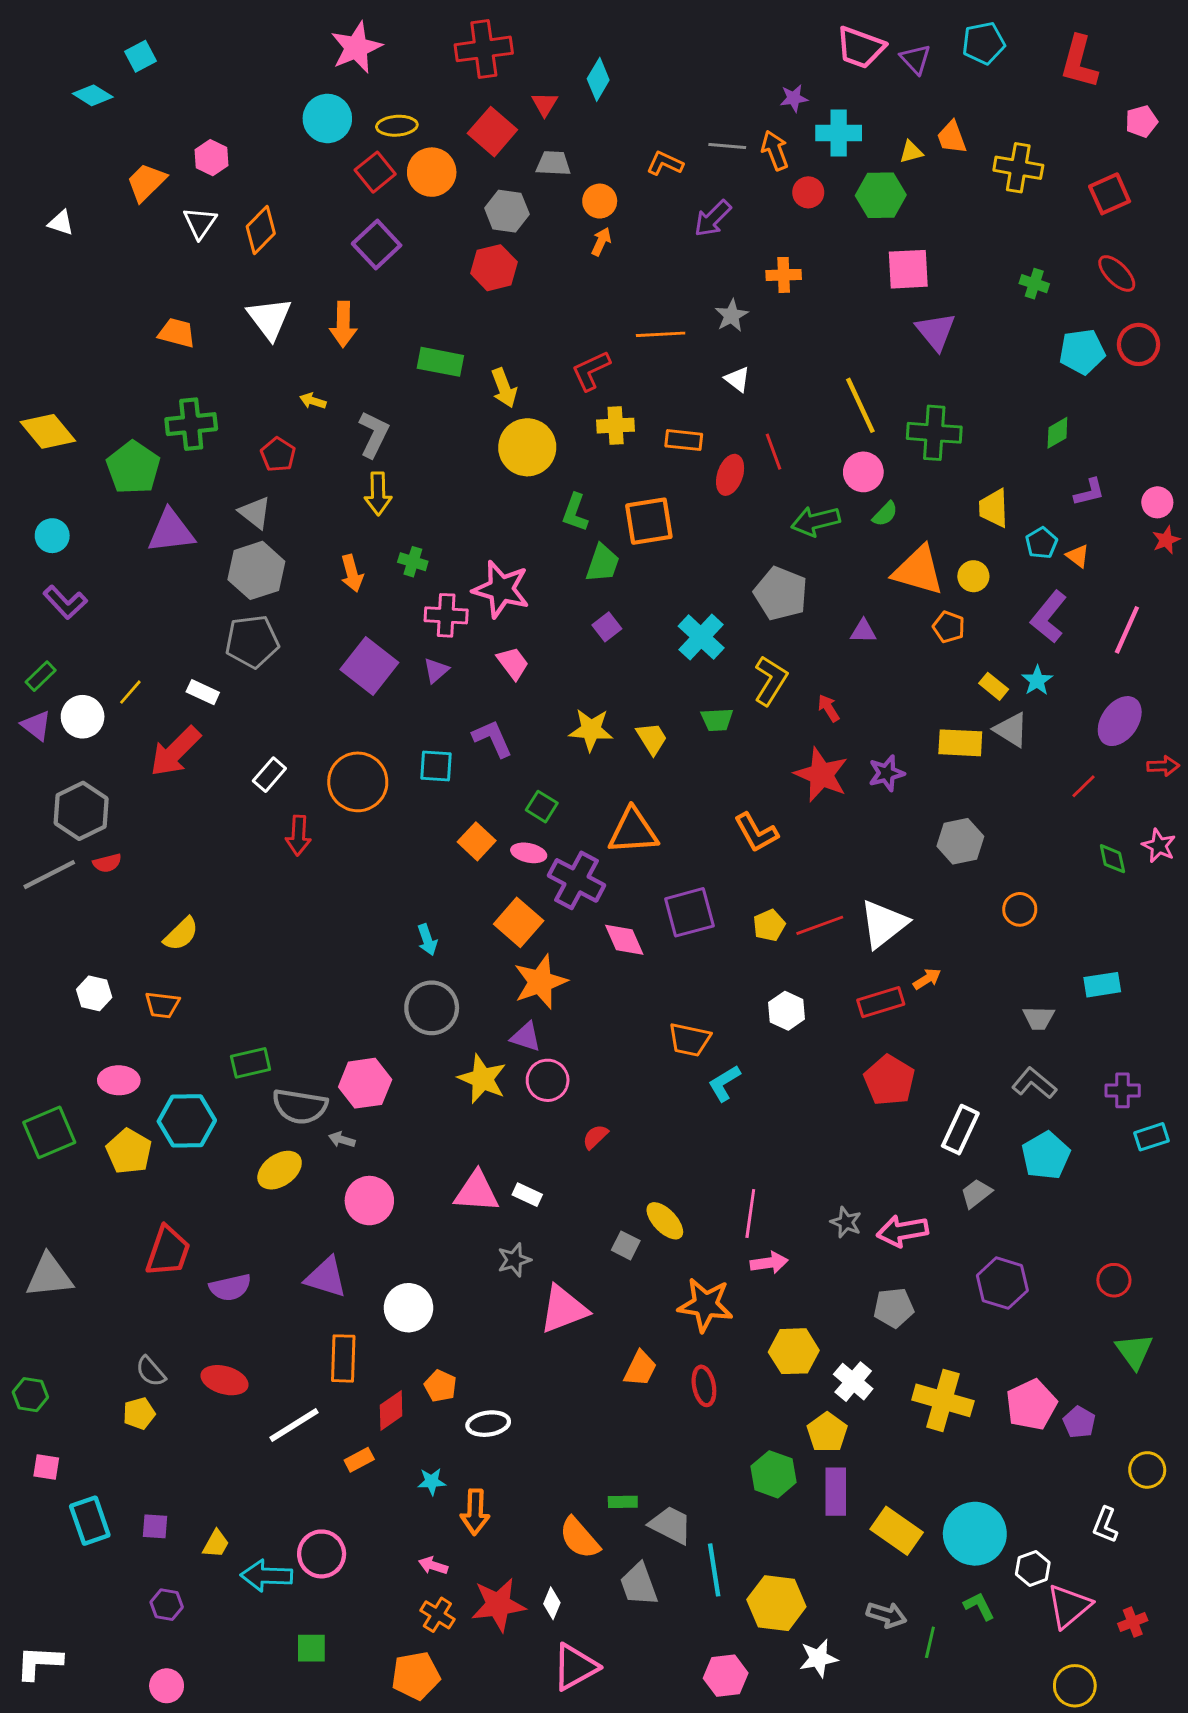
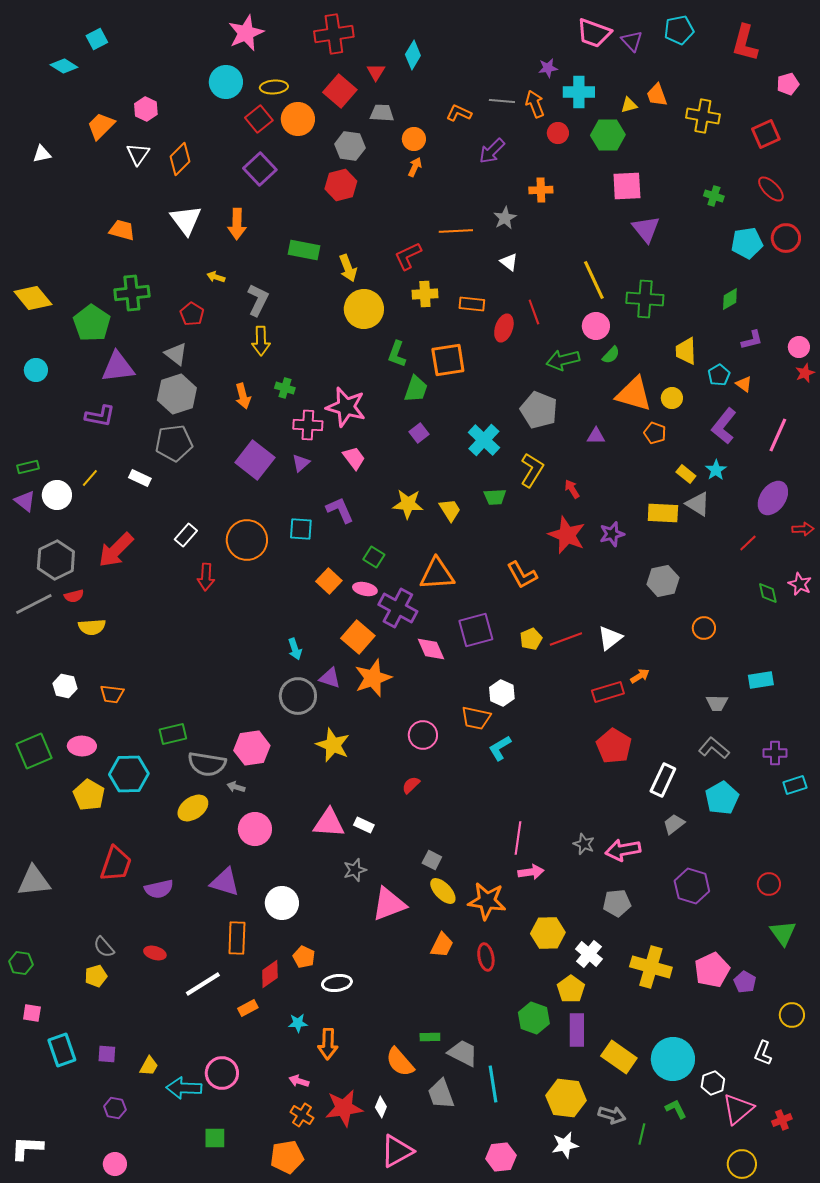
white triangle: (61, 223) -> (42, 154), turned -30
purple L-shape: (65, 602) -> (100, 416), moved, turned -36
green rectangle: (41, 676) -> (28, 467), turned 30
red arrow: (175, 751) -> (116, 550), moved
white triangle: (884, 924) -> (610, 638), size x0.7
yellow semicircle: (181, 934) -> (92, 627), moved, turned 40
white hexagon: (787, 1011) -> (502, 693), moved
purple triangle: (526, 1037) -> (330, 678), moved
pink circle: (548, 1080) -> (423, 735), moved
green square: (49, 1132) -> (34, 751), moved
yellow ellipse: (665, 1221) -> (443, 891), moved
red ellipse: (225, 1380) -> (155, 953), size x0.7
yellow hexagon: (776, 1603) -> (566, 1098), moved

